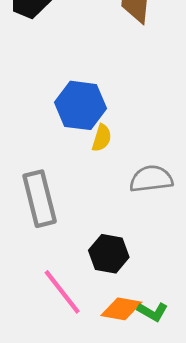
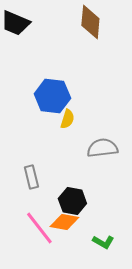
gray rectangle: (40, 199) -> (31, 177), moved, size x0.6
orange diamond: (121, 309) -> (64, 222), moved

